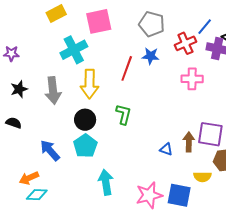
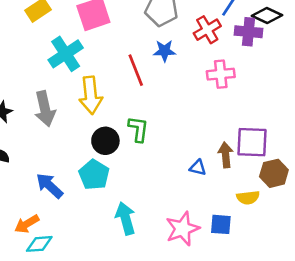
red line: (127, 68) -> (136, 70), turned -35
black circle: (85, 120) -> (105, 141), moved
blue square: (179, 195) -> (221, 224), size x0.7

